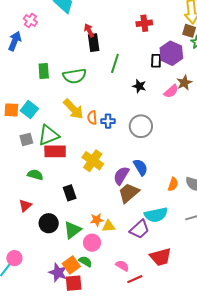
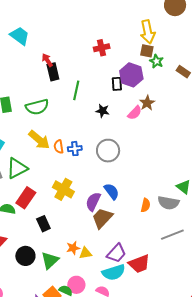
red rectangle: (55, 151) -> (26, 198), moved, turned -50
cyan semicircle: (156, 215) -> (114, 272), moved
pink circle: (92, 243) -> (76, 285), moved
red trapezoid: (161, 257) -> (139, 264), moved

